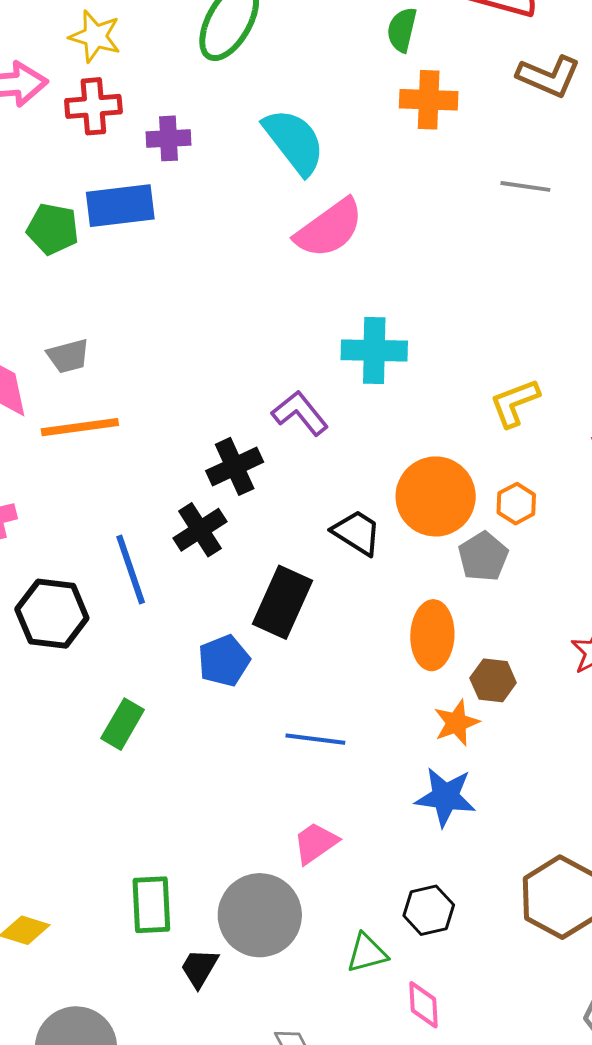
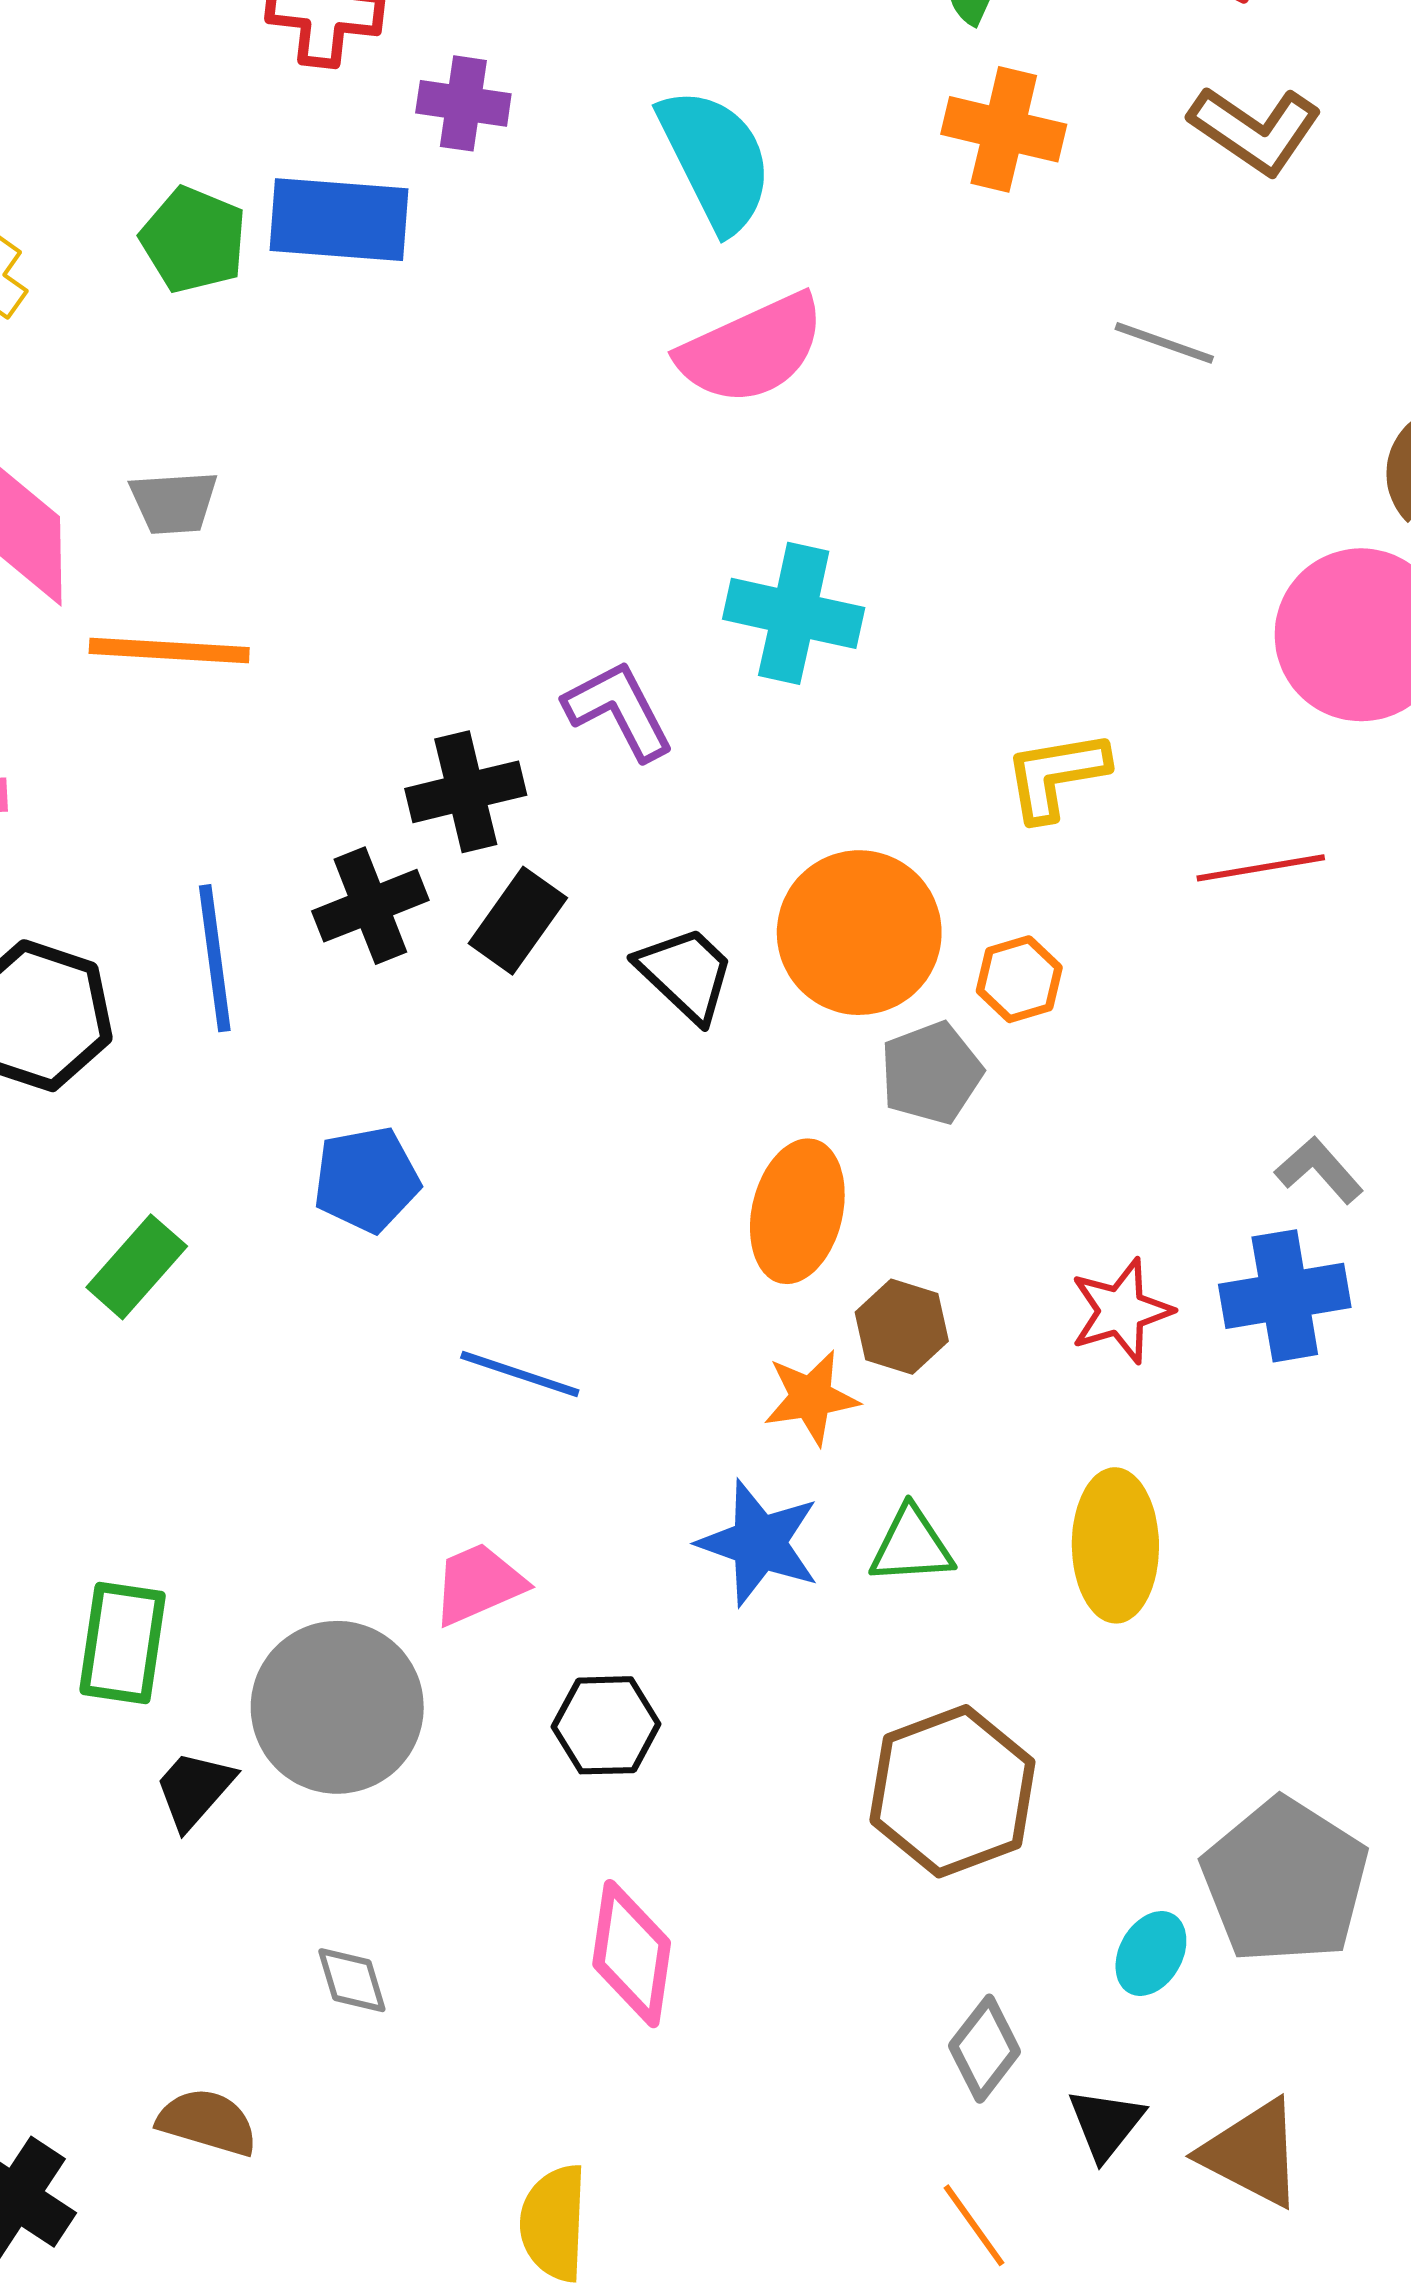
black rectangle: (283, 602) -> (518, 921), moved, size x0.7
black hexagon: (429, 910) -> (606, 1725), moved
green triangle: (367, 953) -> (911, 1546), moved
pink diamond: (423, 1005) -> (632, 1954), size x1.4

